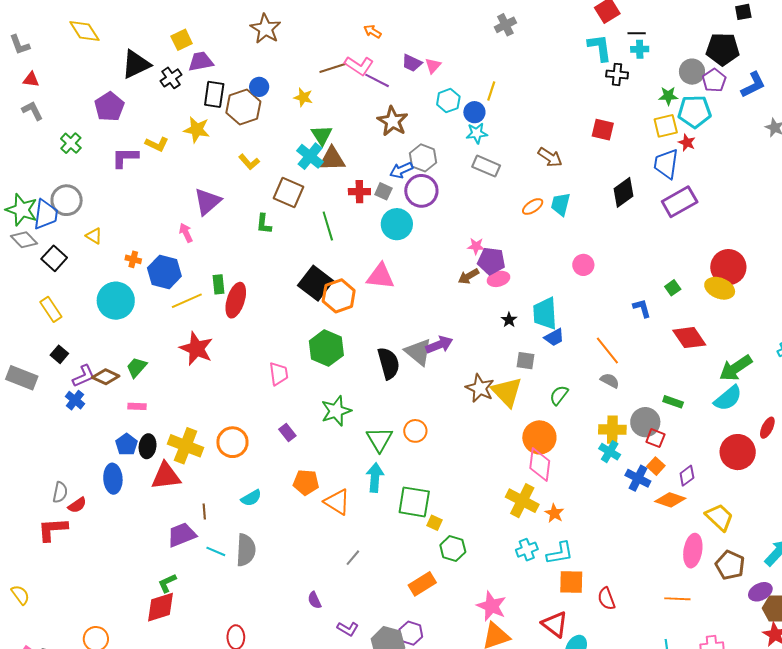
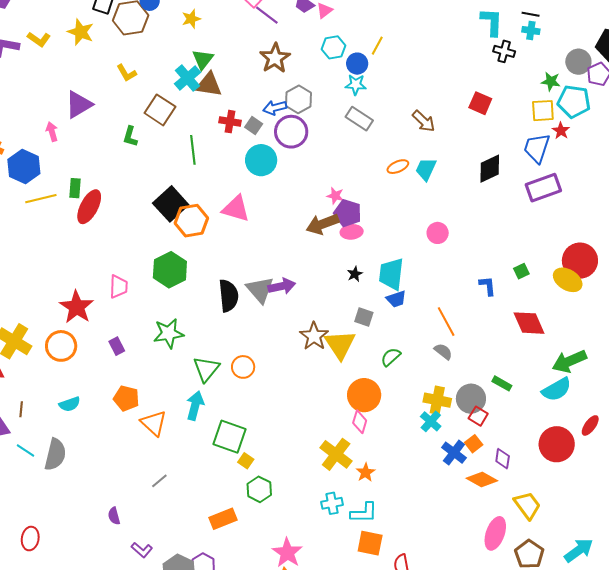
yellow star: (303, 97) -> (191, 19), turned 30
brown arrow: (468, 276) -> (322, 224), size x1.5
red star: (196, 349) -> (77, 307), moved
pink diamond: (540, 464) -> (360, 422), size x0.7
purple diamond: (687, 476) -> (503, 459), turned -55

